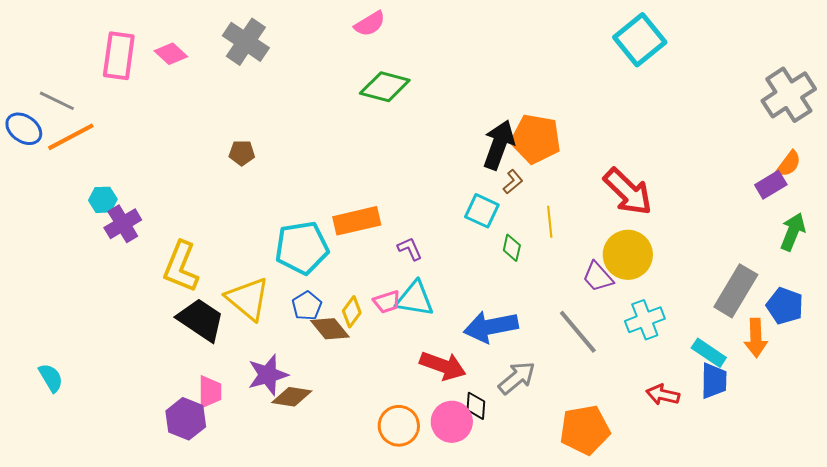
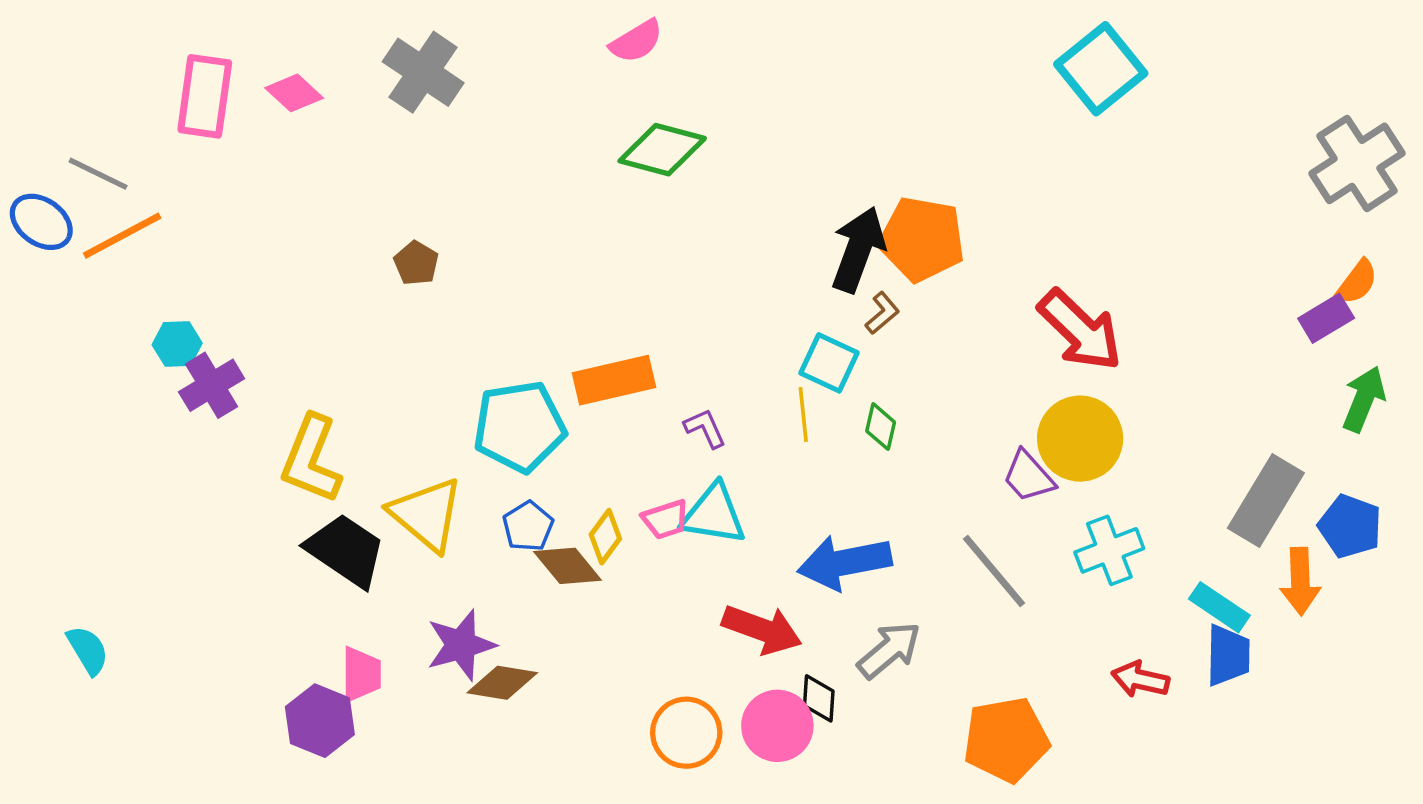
brown pentagon: (242, 153) -> (416, 263), turned 30
yellow line: (550, 222) -> (803, 415), moved

